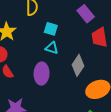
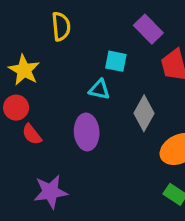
cyan square: (51, 29) -> (116, 61), moved

